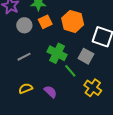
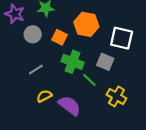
orange square: (45, 22) -> (60, 37), moved, turned -32
yellow semicircle: (26, 88) -> (44, 96), moved
purple semicircle: (50, 92) -> (70, 106), size x1.5

